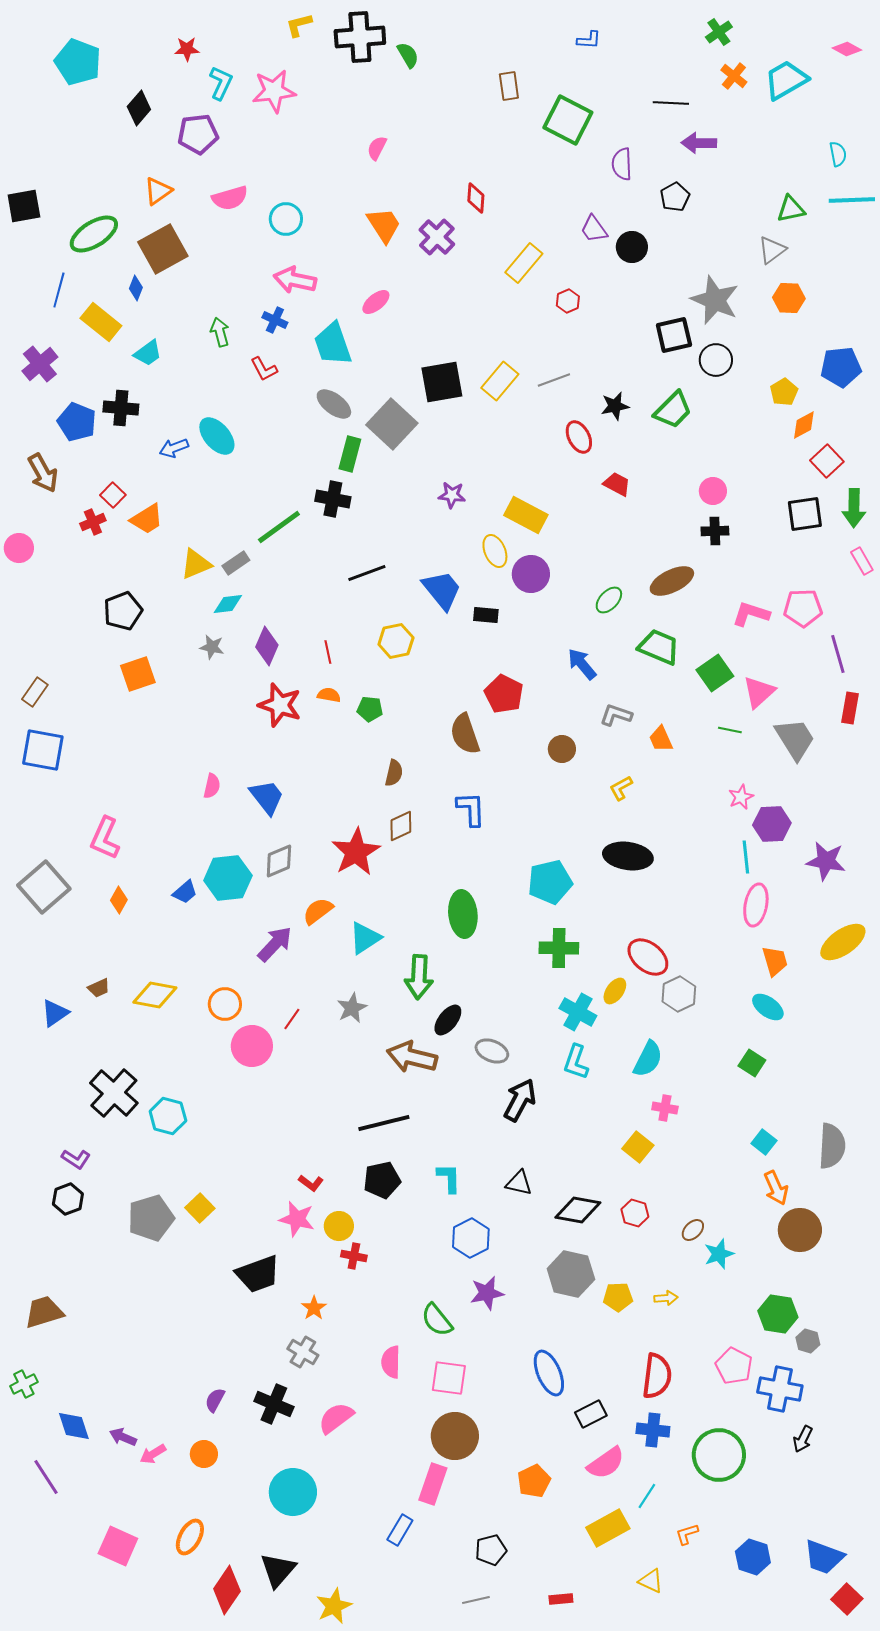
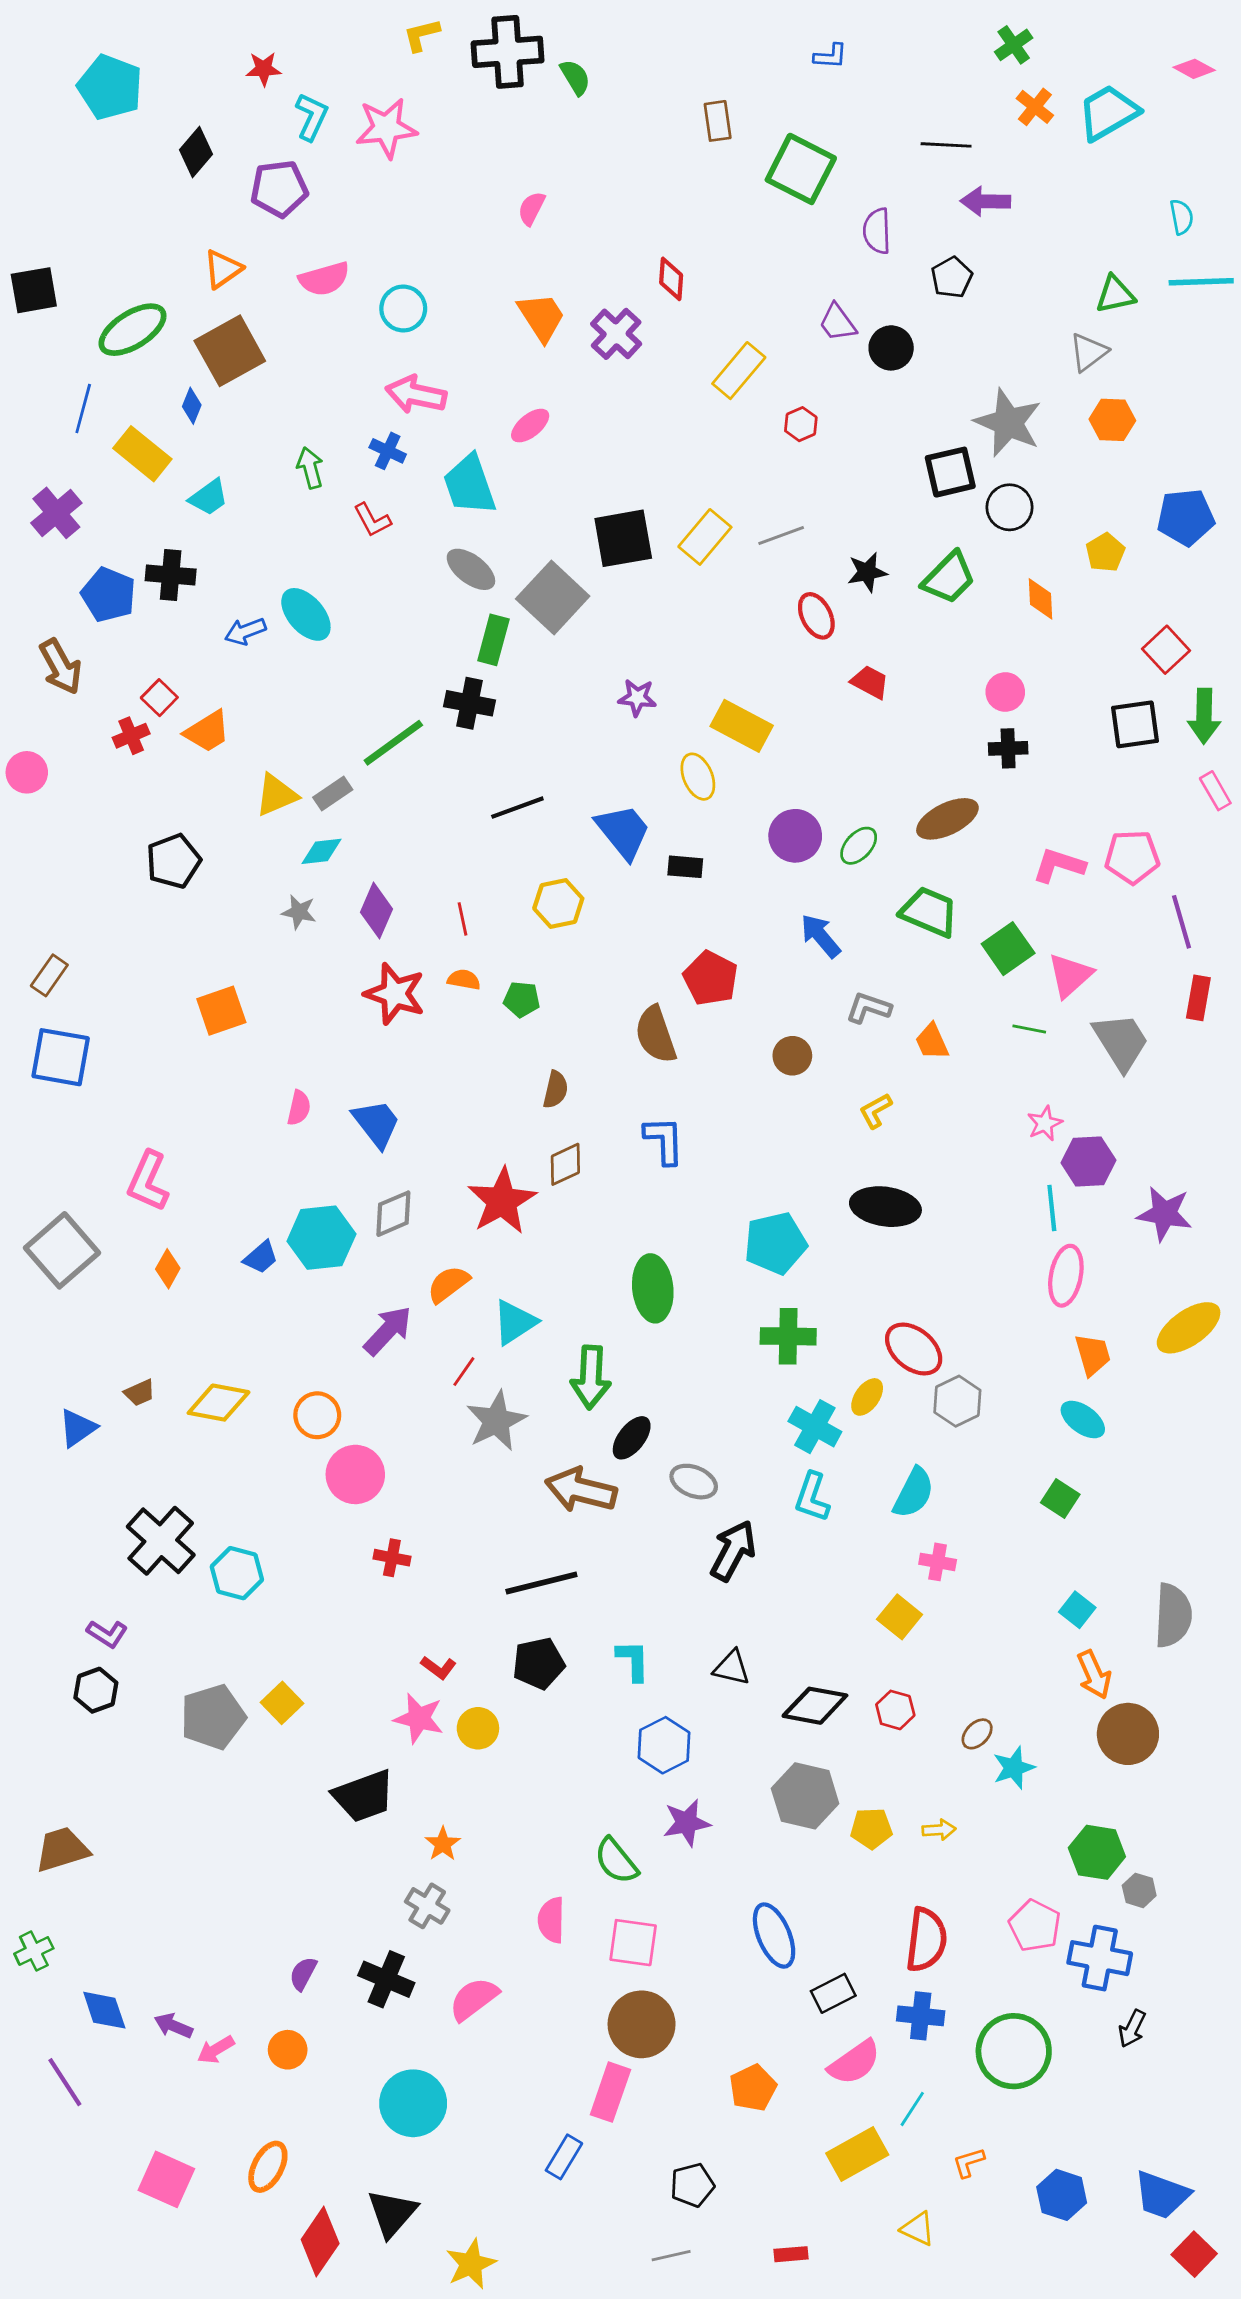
orange diamond: (804, 425) -> (1041, 599), moved, turned -64
purple circle: (531, 574) -> (795, 836), moved
orange square: (138, 674) -> (221, 1011), moved
gray star: (352, 1008) -> (496, 1421), size x1.4
red line: (292, 1019) -> (464, 1372), moved
red cross: (354, 1256) -> (392, 1558), moved

